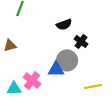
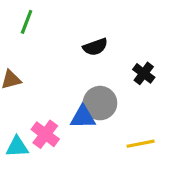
black cross: (81, 41) -> (144, 73), moved

